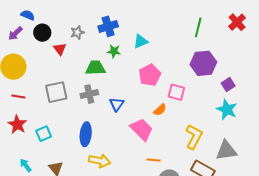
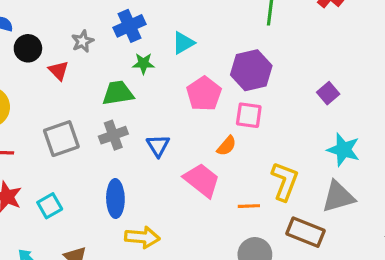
purple hexagon: (203, 63) -> (251, 70), moved
cyan star: (227, 110) -> (343, 150), moved
orange line: (154, 160) -> (249, 206), moved

